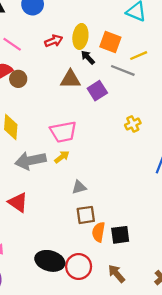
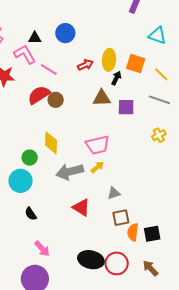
yellow line: (139, 56) -> (161, 74), turned 70
black arrow: (88, 57) -> (116, 78), turned 72
gray line: (123, 70) -> (159, 100), moved
purple square: (97, 91) -> (126, 107), turned 36
red triangle: (18, 202) -> (81, 207), moved

